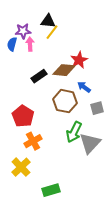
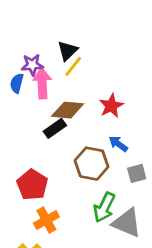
black triangle: (48, 21) -> (68, 51), turned -49
pink arrow: (30, 44) -> (42, 83), size x1.5
brown diamond: (64, 70) -> (68, 110), moved
gray triangle: (90, 143) -> (127, 223), turned -50

